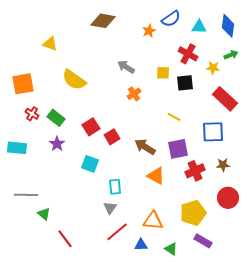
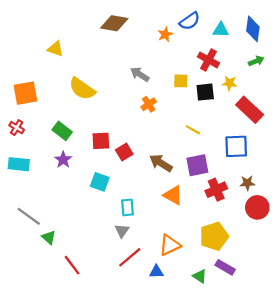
yellow star: (213, 68) -> (230, 83), moved
red cross: (32, 114) -> (17, 128), moved
red square: (91, 127) -> (101, 141), turned 30
gray line: (26, 195) -> (29, 216), turned 35
red circle: (228, 198) -> (257, 207), moved
orange triangle: (153, 221) -> (170, 245), turned -30
green triangle: (171, 249) -> (200, 276), moved

